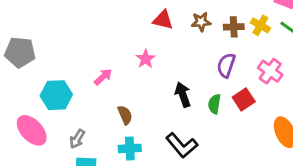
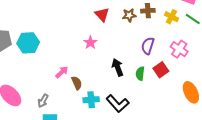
red triangle: (163, 20) -> (102, 15), turned 35
brown cross: (234, 27) -> (148, 11), moved
pink arrow: (103, 77) -> (62, 72), moved
cyan hexagon: (56, 95) -> (28, 43), moved
cyan cross: (130, 148) -> (91, 100), moved

